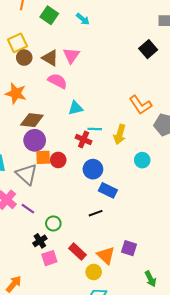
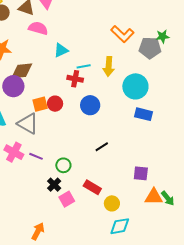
purple circle: (35, 140) -> (13, 86), moved
cyan circle: (142, 160) -> (135, 86), size x1.6
blue rectangle: (108, 190) -> (144, 114), moved
orange triangle: (106, 255) -> (154, 197), moved, turned -30

